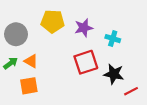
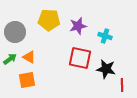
red square: (86, 62) -> (80, 58), turned 30
red line: (131, 91) -> (122, 85), turned -64

